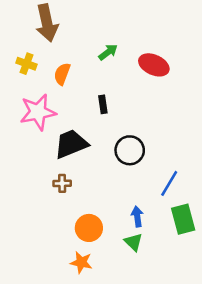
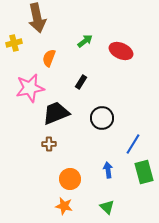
yellow cross: (26, 64) -> (14, 43), moved, turned -35
black rectangle: (103, 104) -> (81, 82), turned 40
green triangle: (133, 242) -> (107, 207), moved

